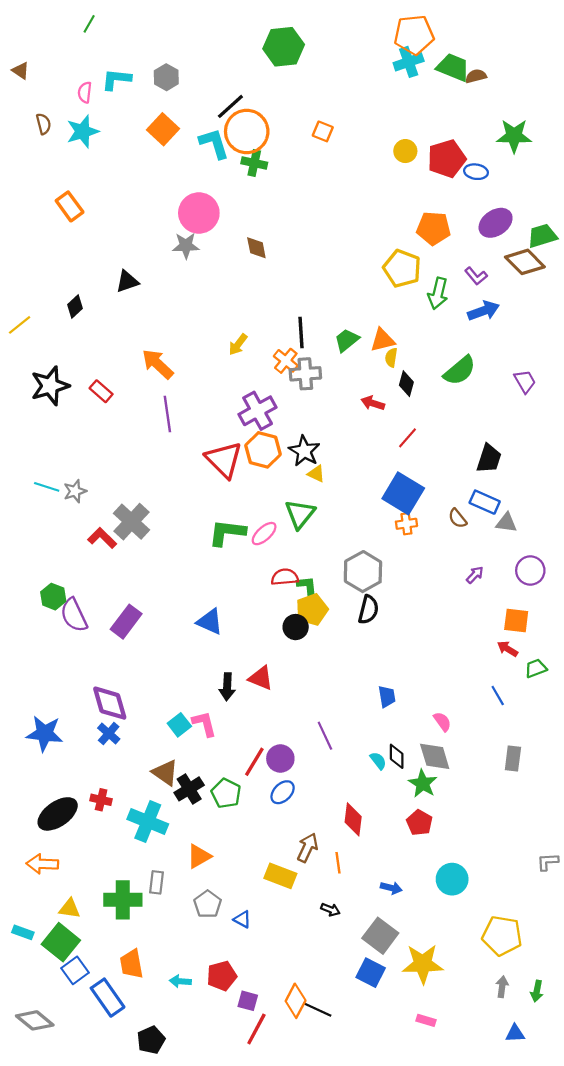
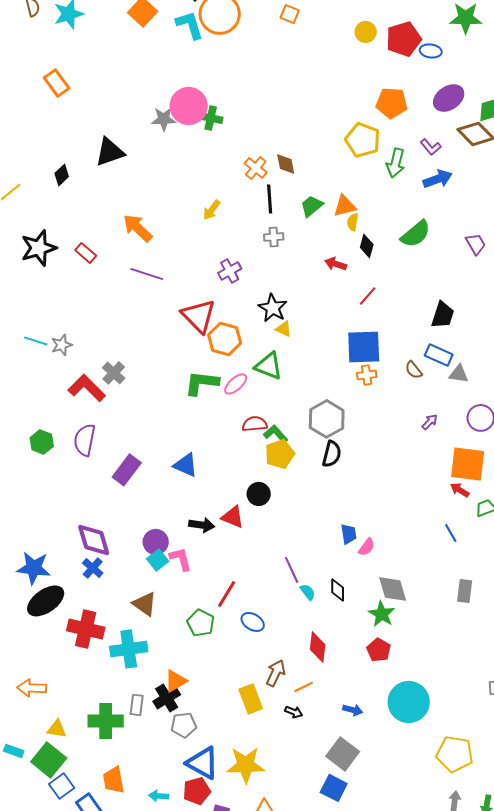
green cross: (254, 163) -> (211, 118), moved
pink circle: (199, 213) -> (189, 106), moved
brown diamond: (256, 248) -> (286, 164), moved
black triangle: (127, 281) -> (110, 152), size x1.4
orange cross: (286, 361) -> (256, 168), moved
gray cross: (305, 374) -> (274, 237), size x0.7
purple cross: (258, 411) -> (230, 271), size x0.7
purple line: (167, 414) -> (147, 274), turned -64
orange hexagon: (263, 450) -> (225, 339), moved
blue square: (403, 493) -> (364, 347), turned -33
green triangle: (300, 514) -> (269, 366), turned -48
gray cross: (131, 522) -> (114, 373), size x0.7
red L-shape: (102, 538) -> (87, 388), size x1.4
green L-shape: (308, 588) -> (276, 434), turned -35
purple semicircle: (74, 615) -> (85, 440), moved, turned 36
orange square: (516, 621) -> (468, 464), size x1.5
purple rectangle: (126, 622) -> (127, 470), moved
black circle: (296, 627) -> (259, 494), moved
black arrow: (227, 687) -> (202, 525), turned -85
pink semicircle: (442, 722) -> (367, 547), moved, turned 72
black diamond: (397, 756) -> (338, 590), moved
purple circle: (280, 759) -> (156, 542), moved
cyan semicircle: (378, 761) -> (308, 592), moved
black cross: (189, 789) -> (167, 698), moved
blue ellipse: (283, 792) -> (253, 622), turned 75
red cross: (101, 800) -> (86, 629), size x1.8
black ellipse: (58, 814) -> (46, 601), moved
cyan cross: (148, 822) -> (129, 649), turned -30
orange line: (338, 863) -> (304, 687), turned 72
yellow rectangle: (280, 876) -> (251, 699), turned 48
cyan circle: (452, 879) -> (409, 702), size x1.4
gray pentagon: (208, 904) -> (184, 725), turned 30
black arrow: (330, 910) -> (294, 712), moved
blue triangle: (242, 919) -> (203, 763), moved, size x2.0
yellow star: (423, 964) -> (246, 765), moved

